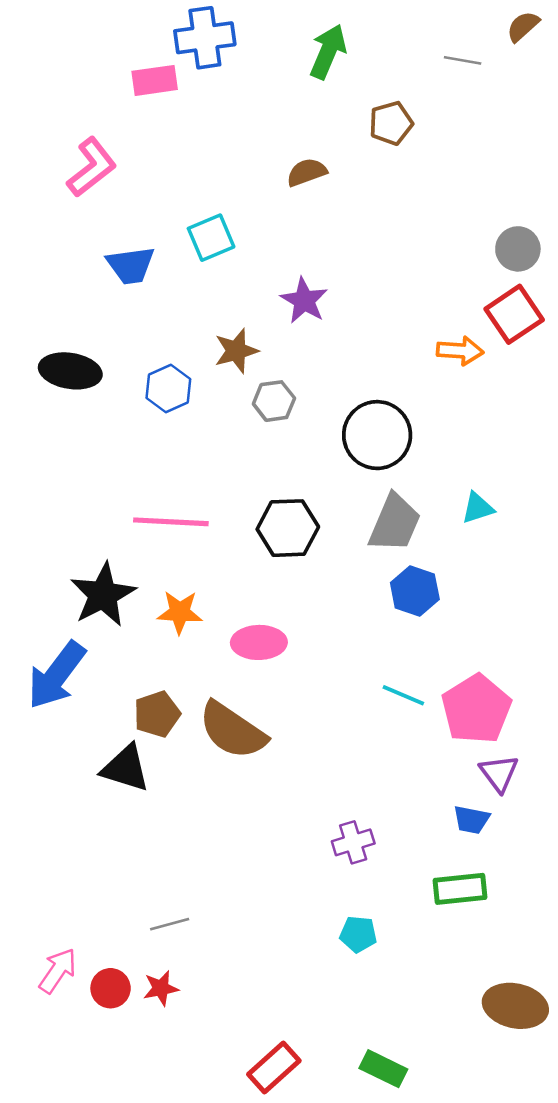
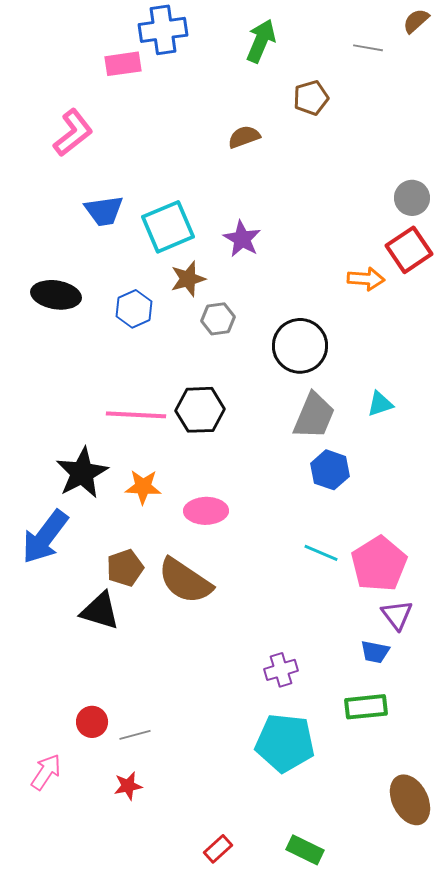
cyan square: (211, 238) -> (168, 227), moved, size x1.4
black hexagon: (288, 528) -> (200, 410), moved
cyan pentagon: (358, 934) -> (285, 743), size x2.0
red circle: (111, 988) -> (92, 722), moved
brown ellipse: (515, 1006) -> (410, 800), turned 51
red rectangle: (274, 1067) -> (218, 849), size x0.7

